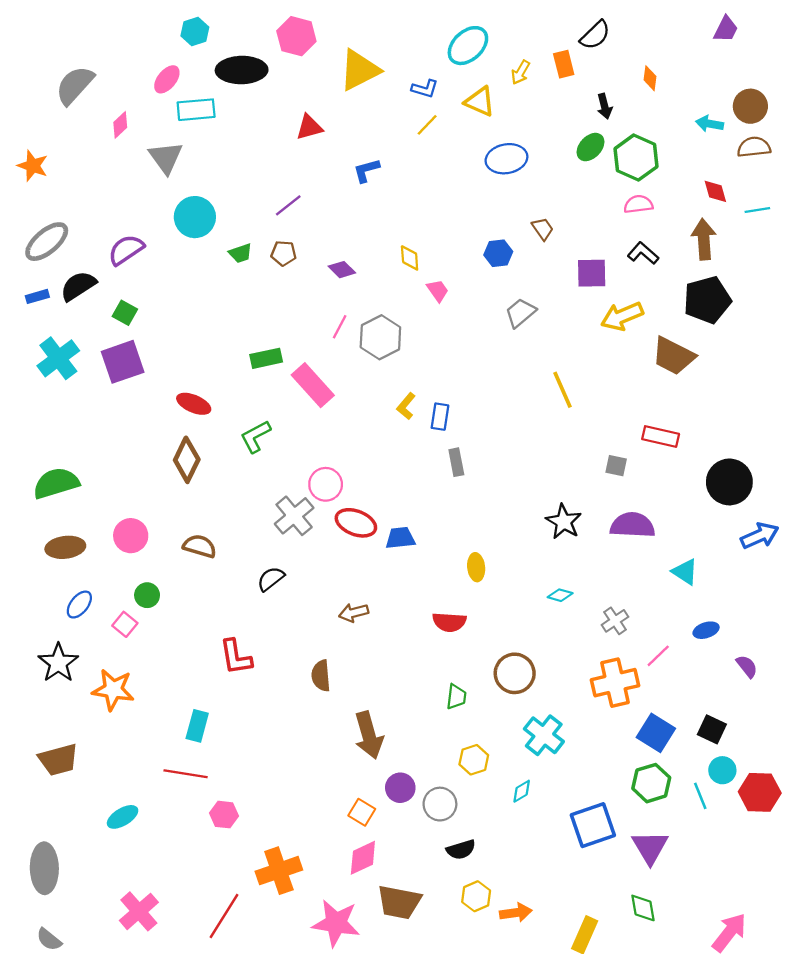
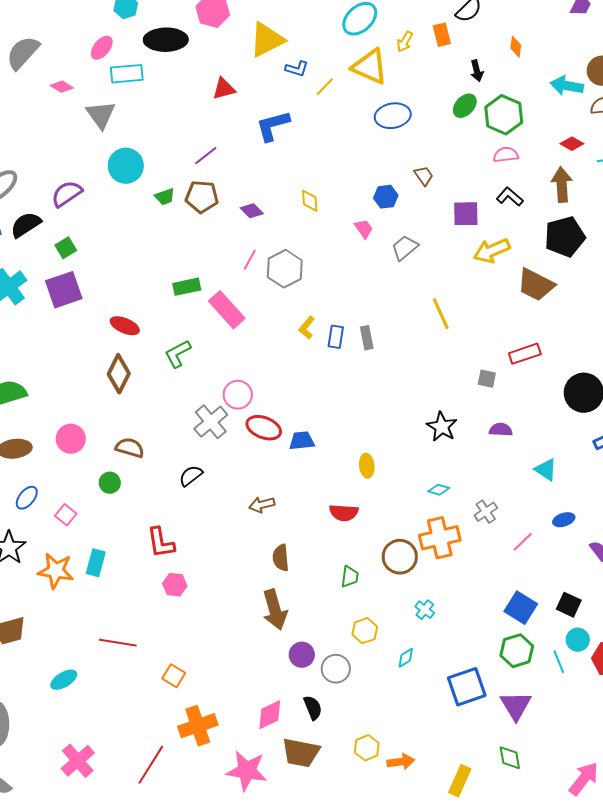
blue L-shape: (425, 89) -> (297, 69), moved
yellow triangle: (480, 102) -> (370, 67), size x1.4
cyan arrow: (710, 124) -> (567, 86), size x1.4
pink diamond: (120, 125) -> (62, 87), turned 75
blue L-shape: (366, 170) -> (273, 126), size x1.5
red diamond: (715, 191) -> (572, 144), turned -45
brown pentagon: (284, 253) -> (202, 197), size x1.5
pink trapezoid: (438, 291) -> (364, 229), moved
green square: (125, 313) -> (66, 248), turned 30
red rectangle: (661, 436) -> (525, 354), turned -32
gray rectangle: (456, 462) -> (367, 338), moved
purple semicircle: (633, 525) -> (501, 430), size x0.6
green circle: (147, 595) -> (110, 483), moved
brown semicircle: (321, 676) -> (281, 558), moved
orange cross: (615, 683) -> (440, 538), moved
cyan rectangle: (197, 726) -> (96, 563), moved
cyan cross: (544, 735) -> (425, 610), size x0.6
orange square: (362, 812) -> (174, 676), moved
pink hexagon: (224, 815) -> (175, 585), moved
black semicircle: (461, 850) -> (313, 708), moved, turned -95

